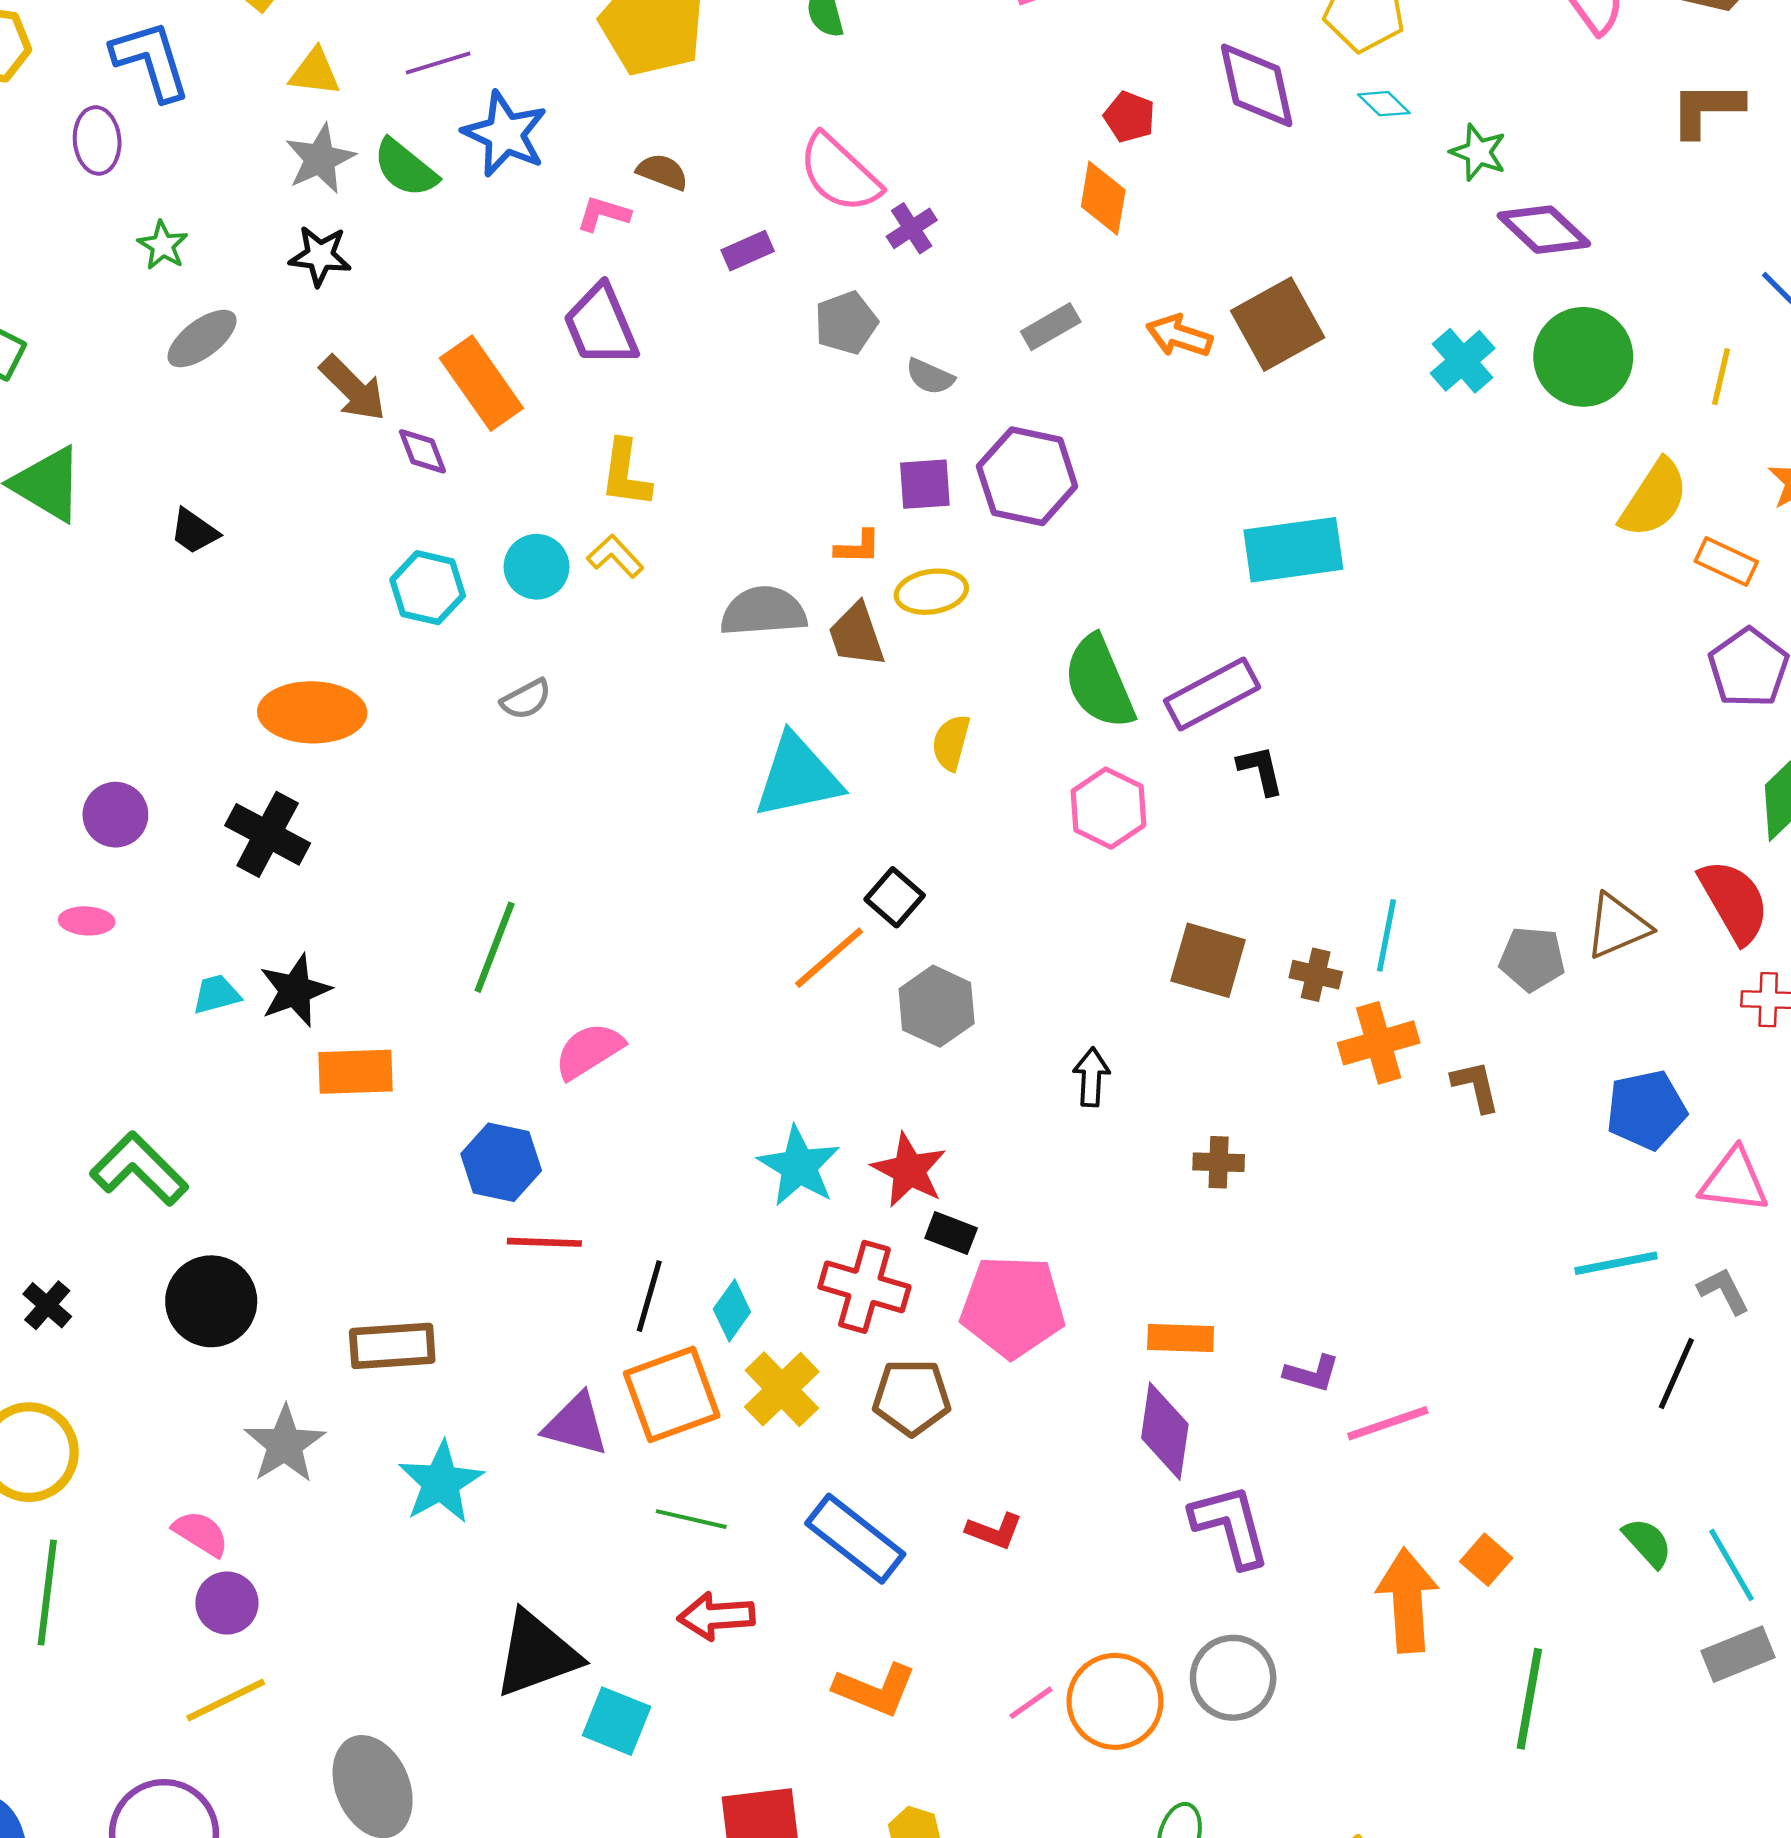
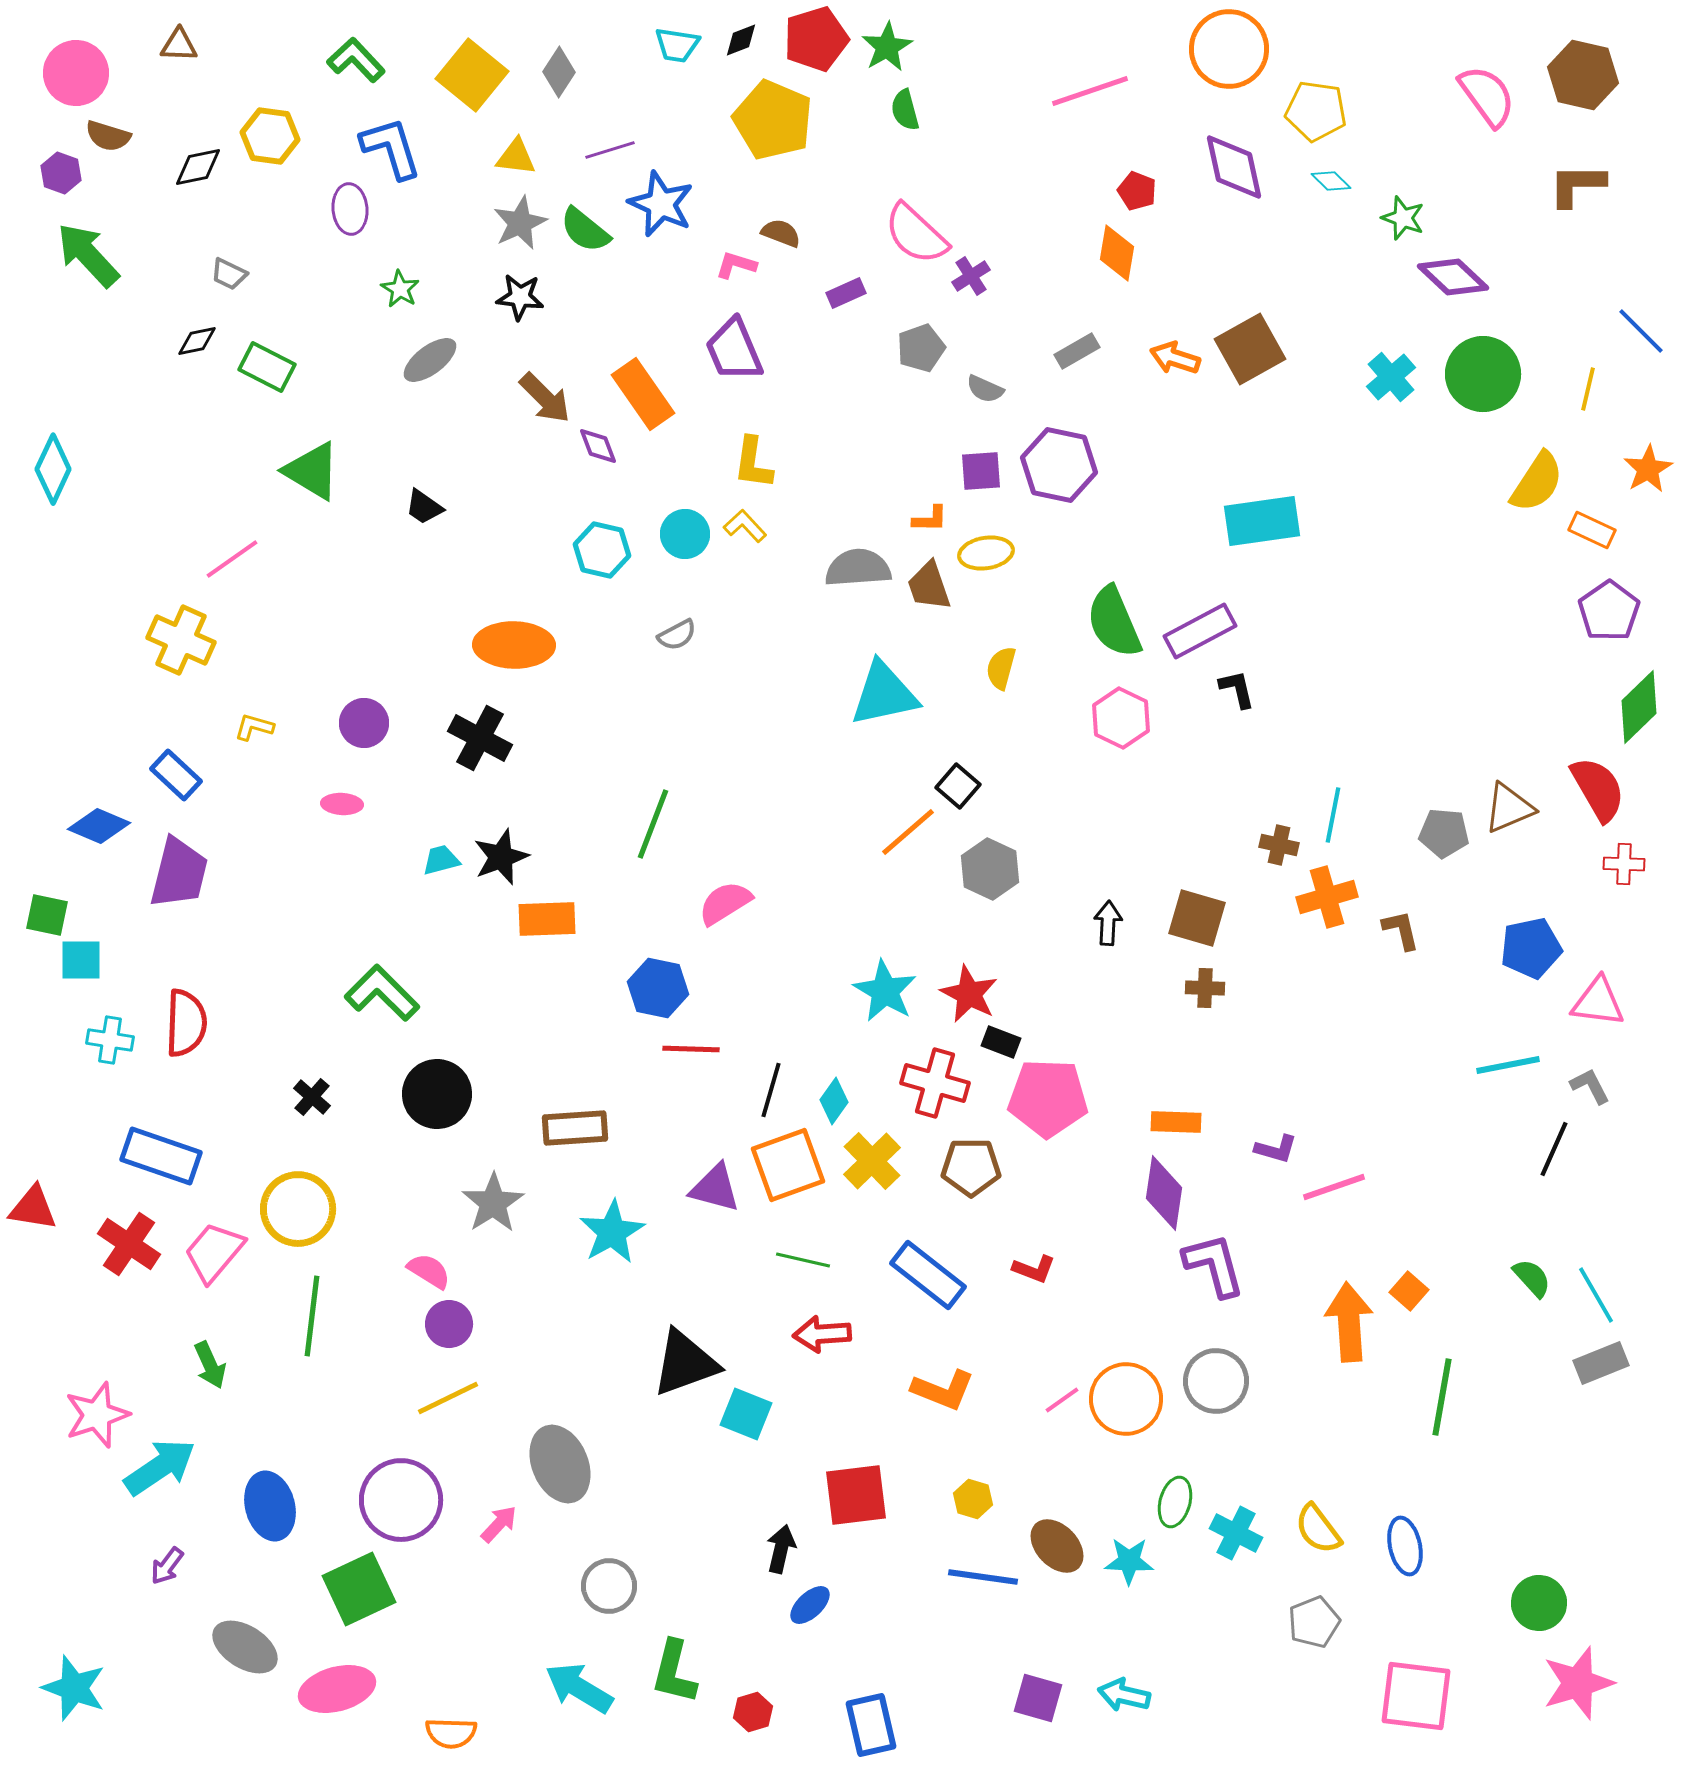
brown square: (1208, 960) -> (1197, 918), moved

